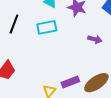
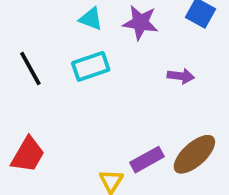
black line: (14, 24) -> (30, 68), turned -42

